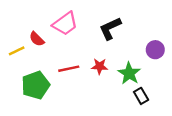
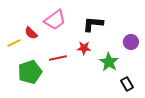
black L-shape: (110, 28) -> (93, 24), turned 30
red star: (100, 66) -> (84, 48), moved
black rectangle: (141, 96) -> (127, 84), moved

